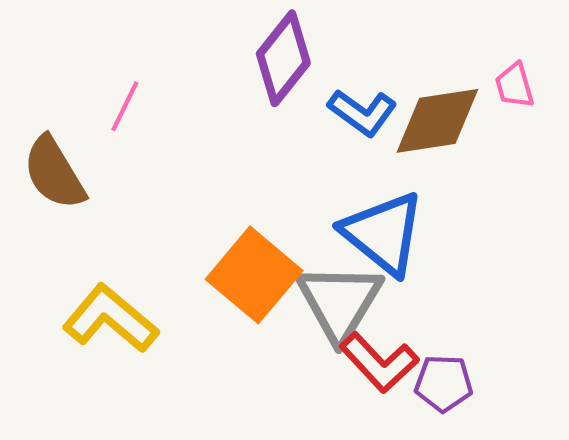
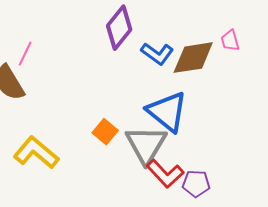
pink line: (125, 106) -> (25, 54), moved
orange square: (254, 275) -> (105, 132), size x0.6

